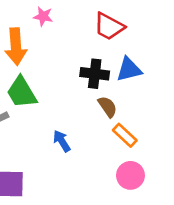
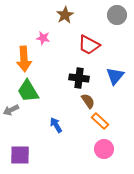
blue triangle: (129, 69) -> (115, 76), moved, turned -36

